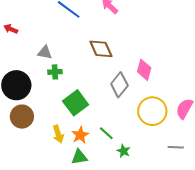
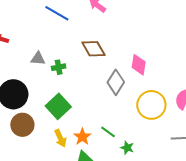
green cross: (55, 72) -> (59, 67), moved
green square: (76, 103) -> (58, 106), moved

